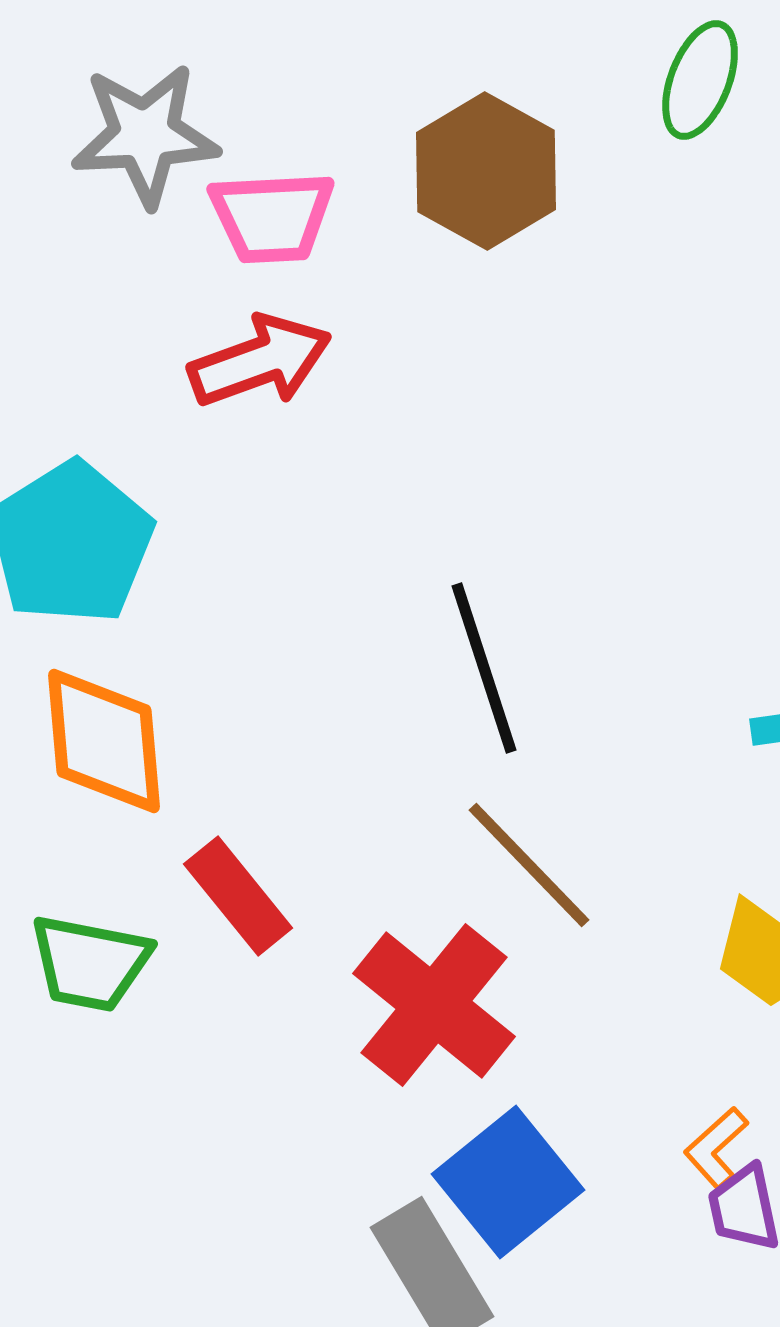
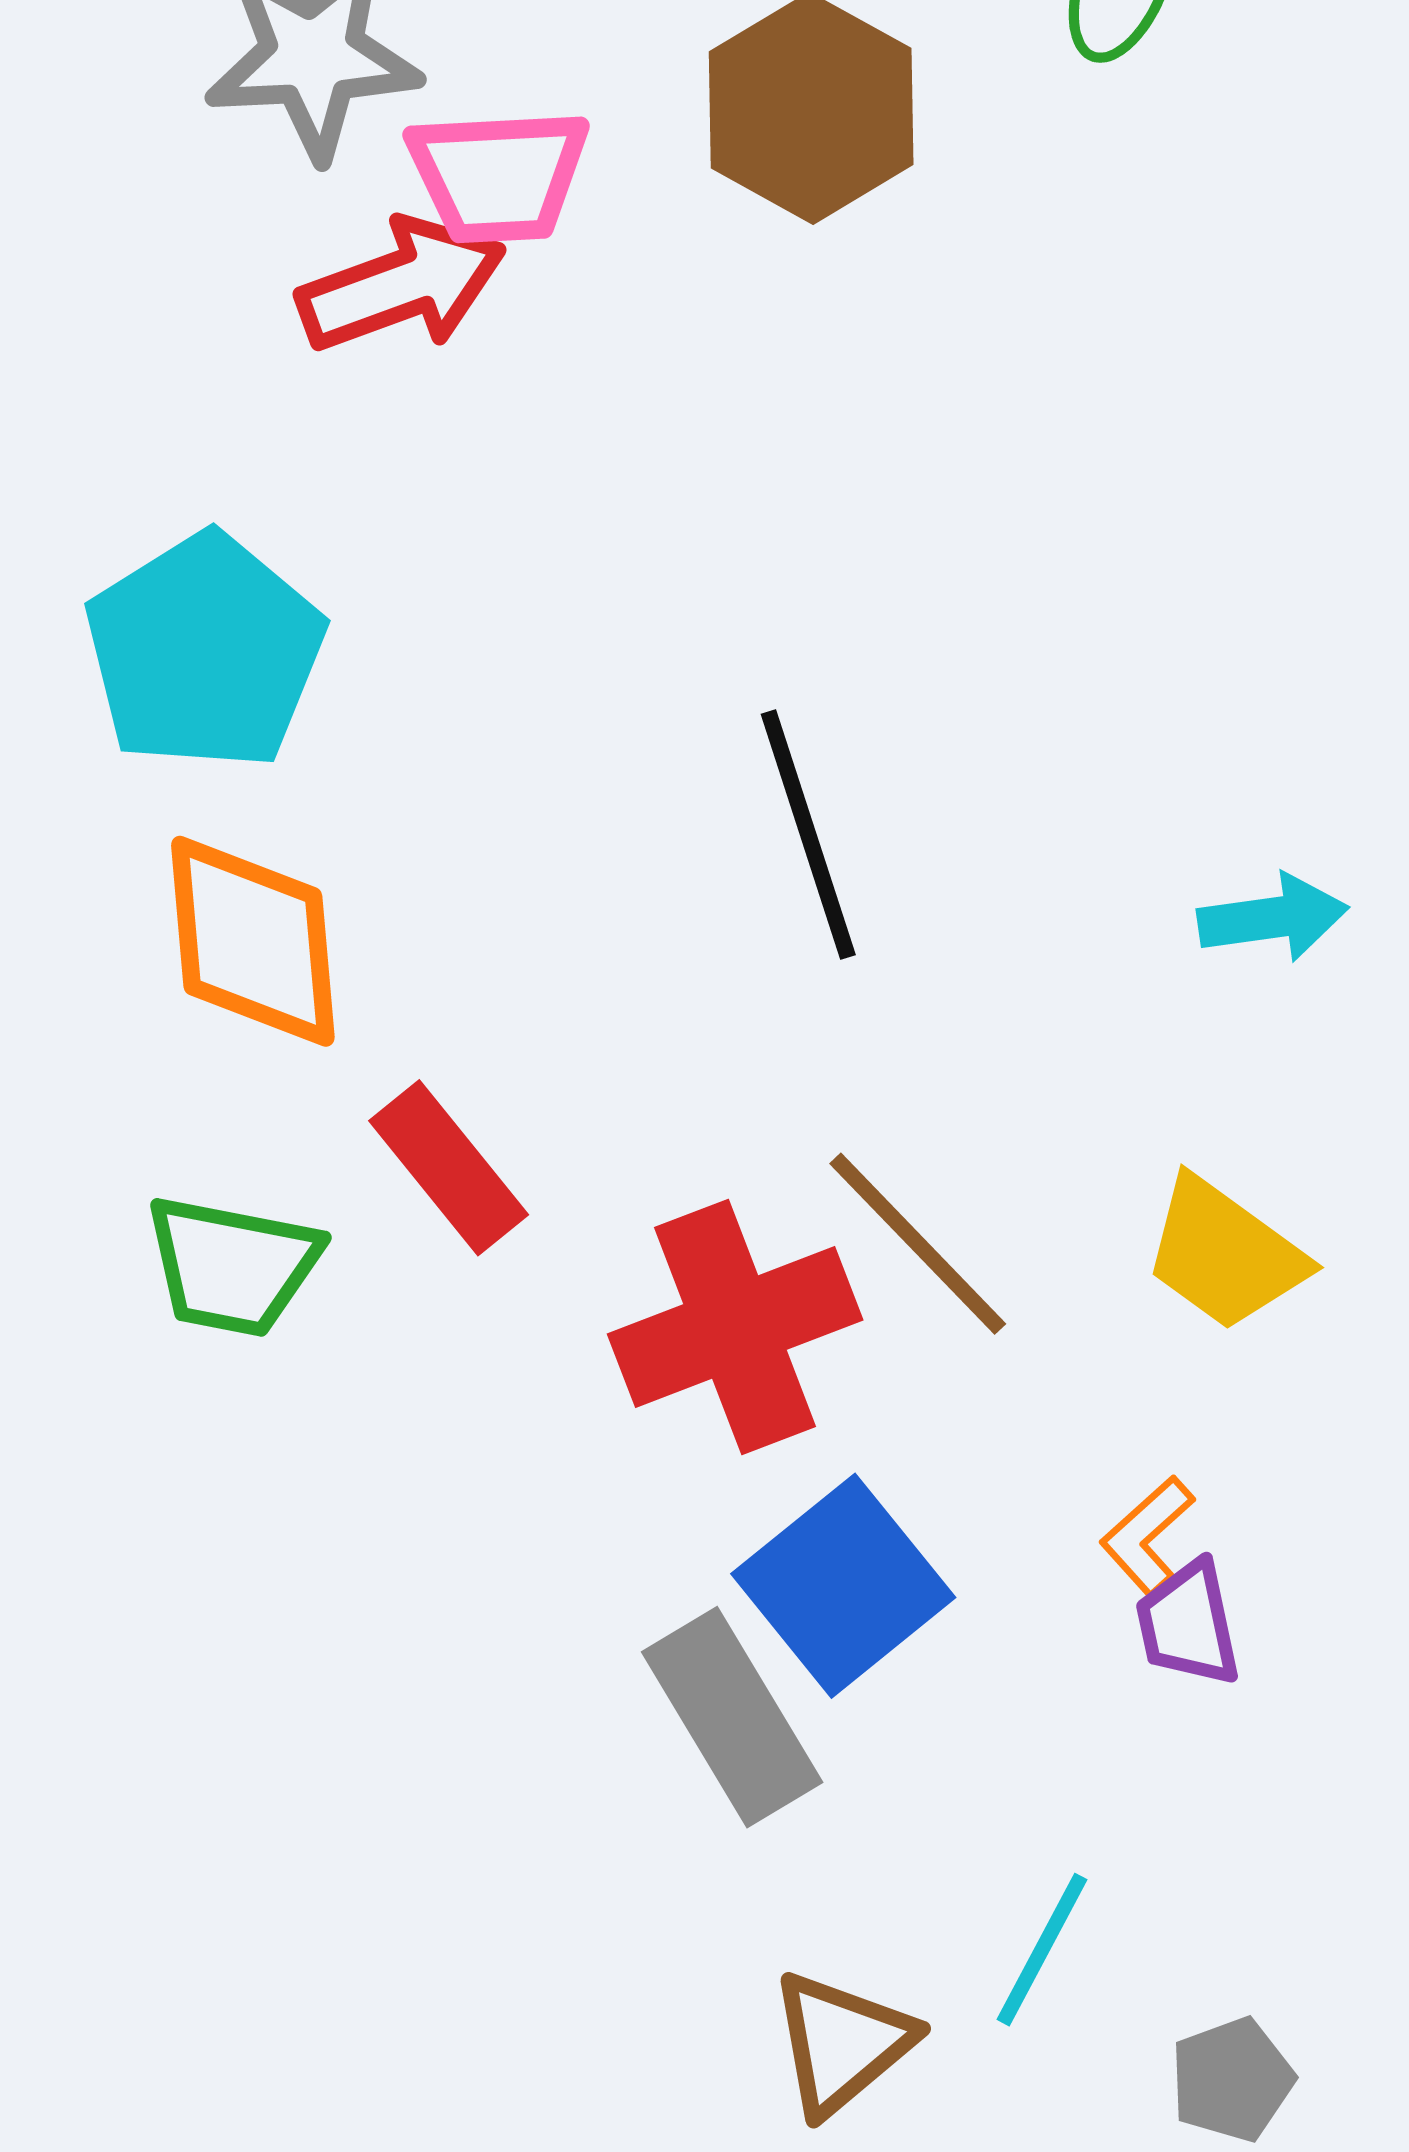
red arrow: (260, 361) -> (402, 285), moved
brown line: (529, 865) -> (918, 1244), moved
red cross: (434, 1005) -> (735, 1327), turned 30

